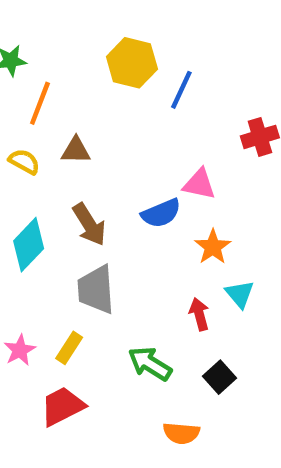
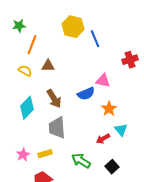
blue line: (181, 90) -> (95, 39), turned -48
red arrow: (199, 314) -> (103, 139), turned -104
yellow rectangle: (69, 348) -> (45, 154), turned 40

